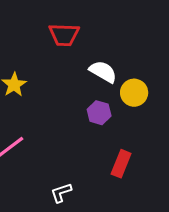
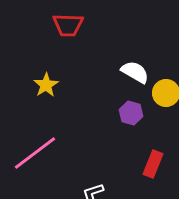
red trapezoid: (64, 35) -> (68, 25), moved

